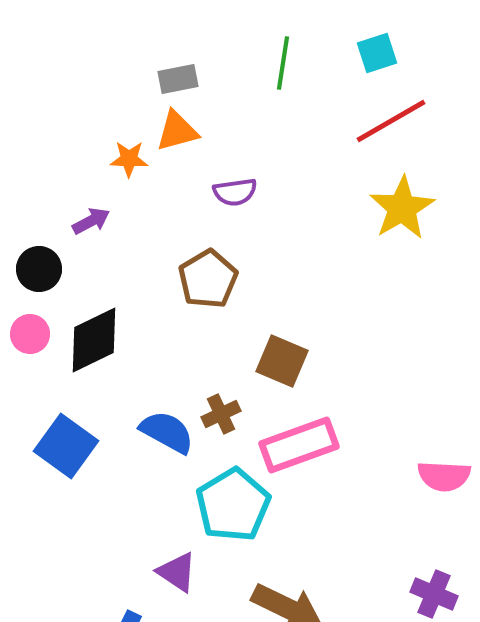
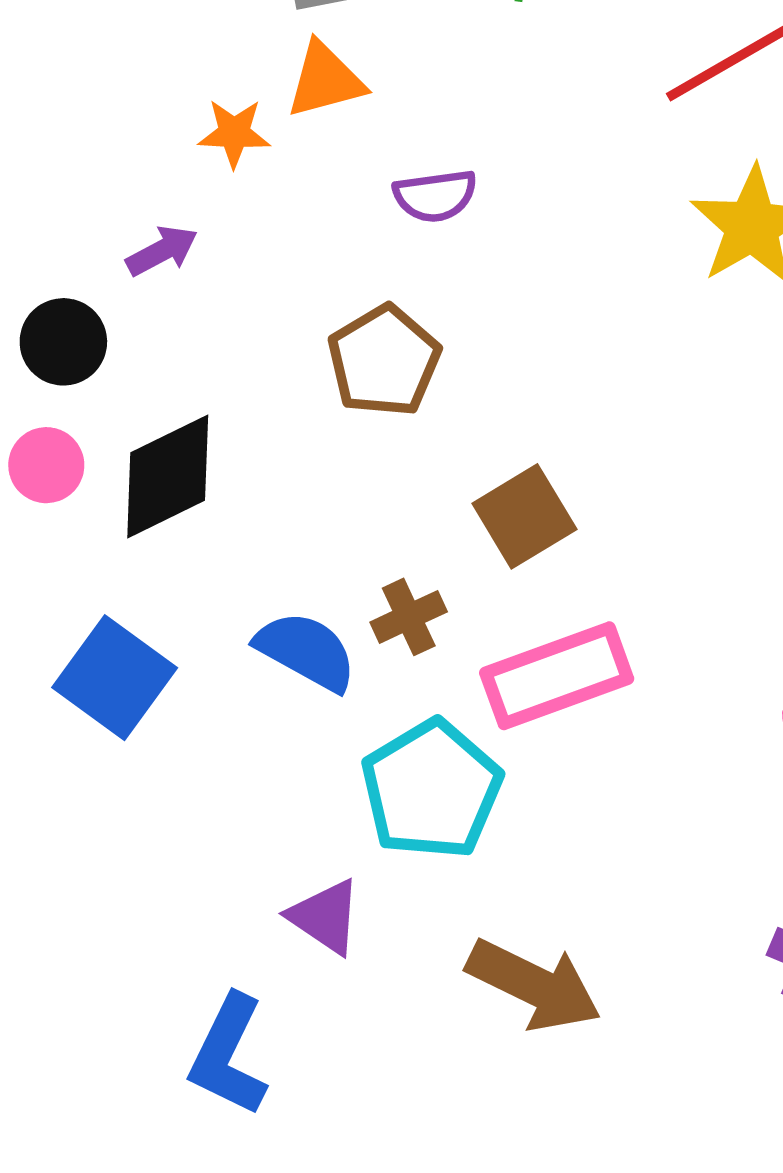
brown square: (282, 361) -> (524, 516), turned 36

